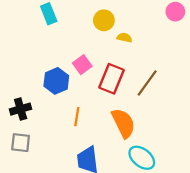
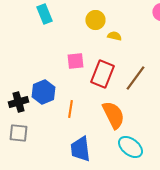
pink square: (82, 65) -> (75, 61), turned 30
blue hexagon: (56, 81) -> (43, 92), moved

